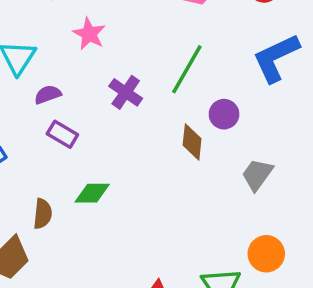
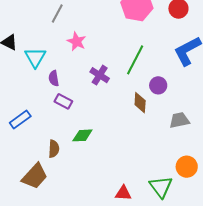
purple semicircle: (48, 95) -> (54, 78), turned -77
gray trapezoid: (257, 175) -> (179, 120), turned 45

